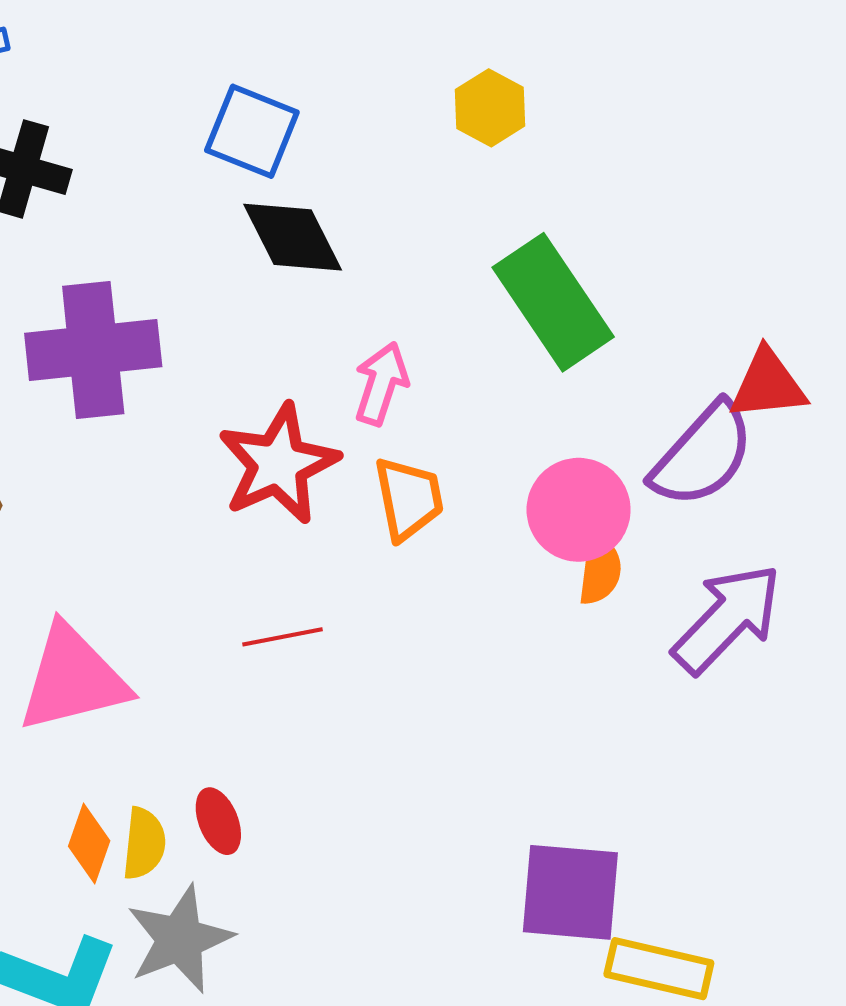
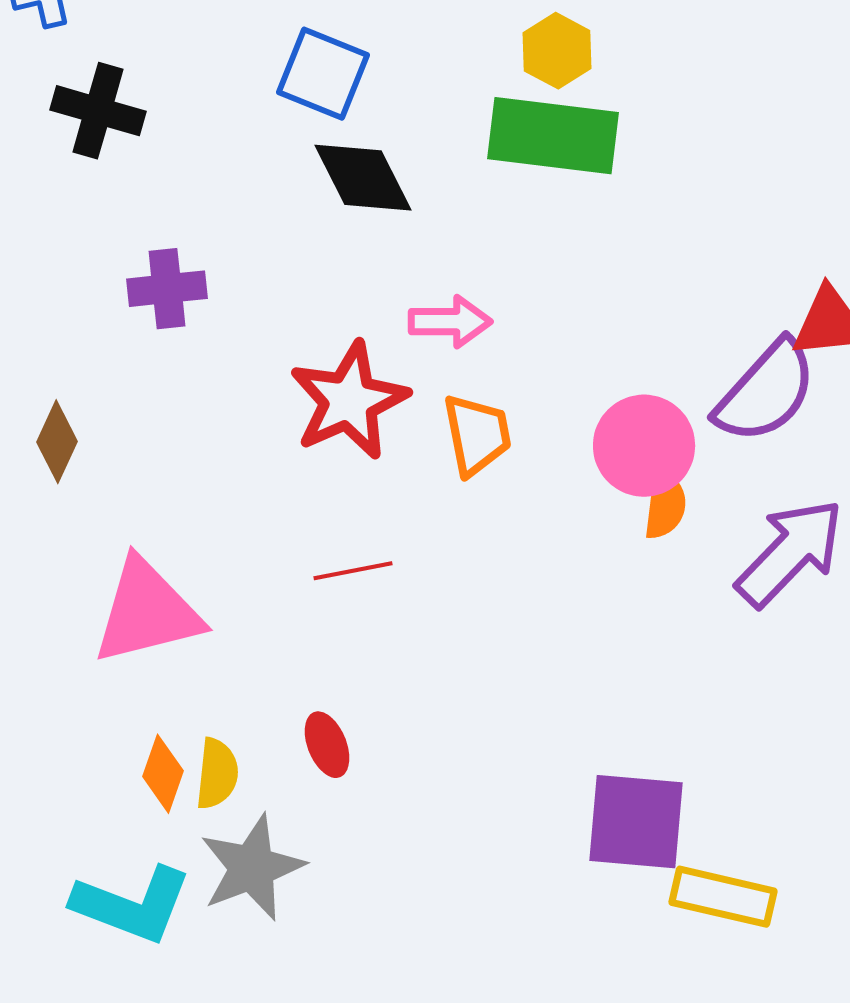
green rectangle: (553, 302) -> (553, 136), moved, turned -49
purple cross: (93, 350) -> (167, 289), size x0.6
pink arrow: (381, 384) -> (450, 322), turned 72
red ellipse: (218, 821) -> (327, 745), moved

